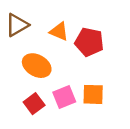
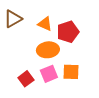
red pentagon: (89, 42) -> (68, 32), turned -30
orange ellipse: (37, 66) -> (48, 50), moved, turned -35

